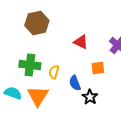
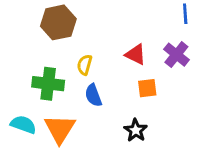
red triangle: (81, 42) -> (136, 55), moved
yellow semicircle: (54, 72) -> (85, 65), moved
blue semicircle: (75, 83) -> (93, 95), moved

